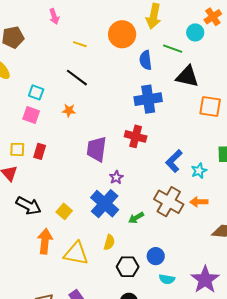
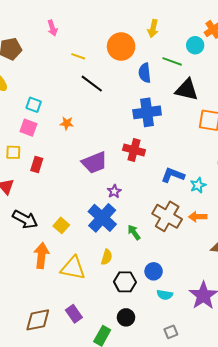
yellow arrow: (154, 16) -> (153, 29), size x0.7
black line: (77, 78) -> (92, 84), moved
yellow square: (17, 149) -> (13, 152), moved
purple trapezoid: (97, 149) -> (94, 163), turned -120
blue L-shape: (174, 161) -> (173, 175), turned 65
green arrow: (136, 218) -> (134, 232), turned 84

